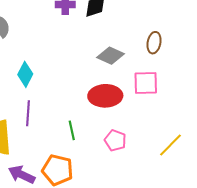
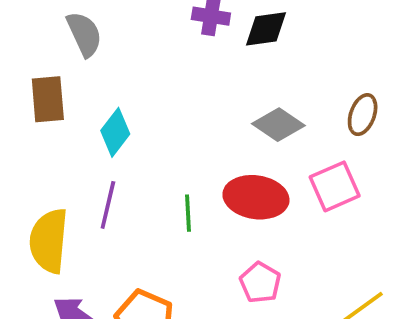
pink square: (146, 83) -> (335, 186), turned -32
green line: (72, 130) -> (188, 213), moved

